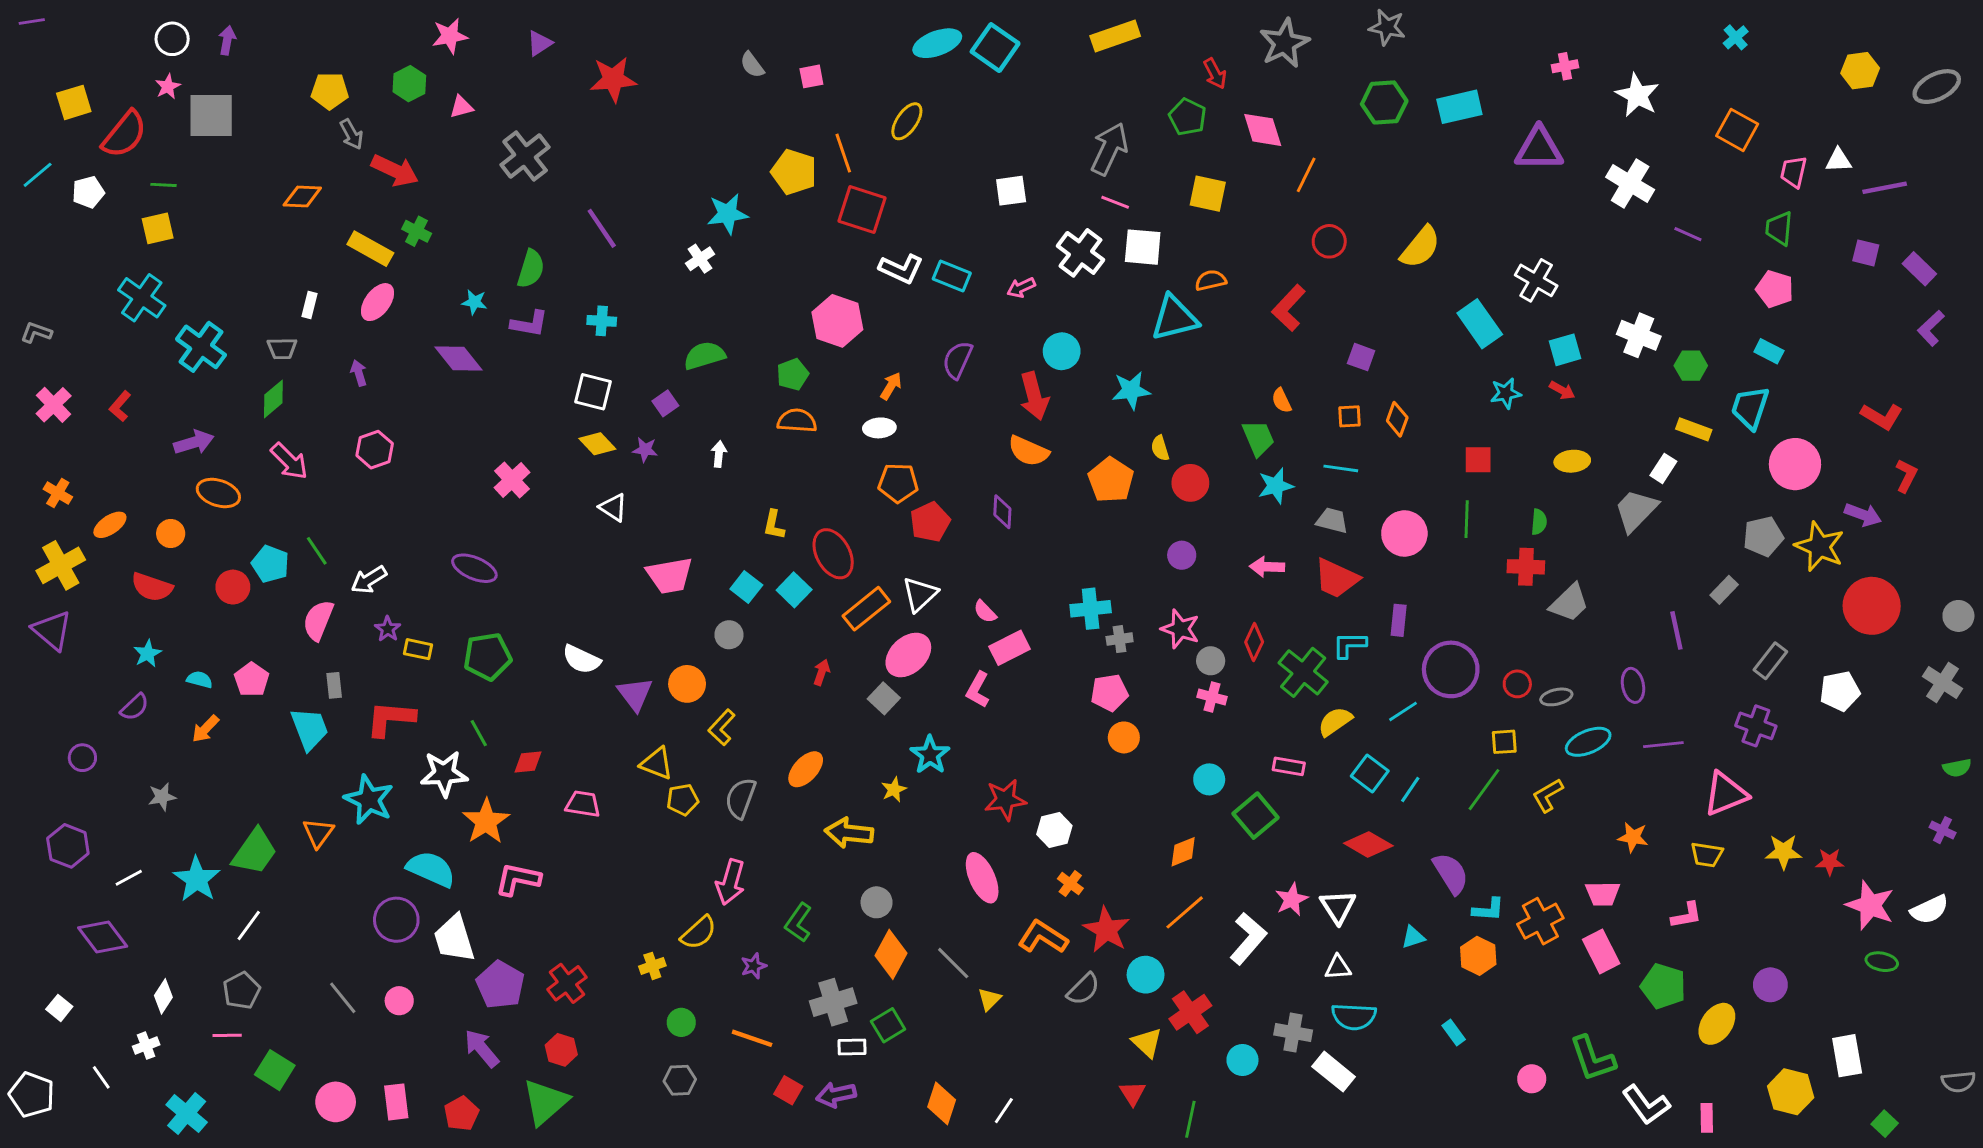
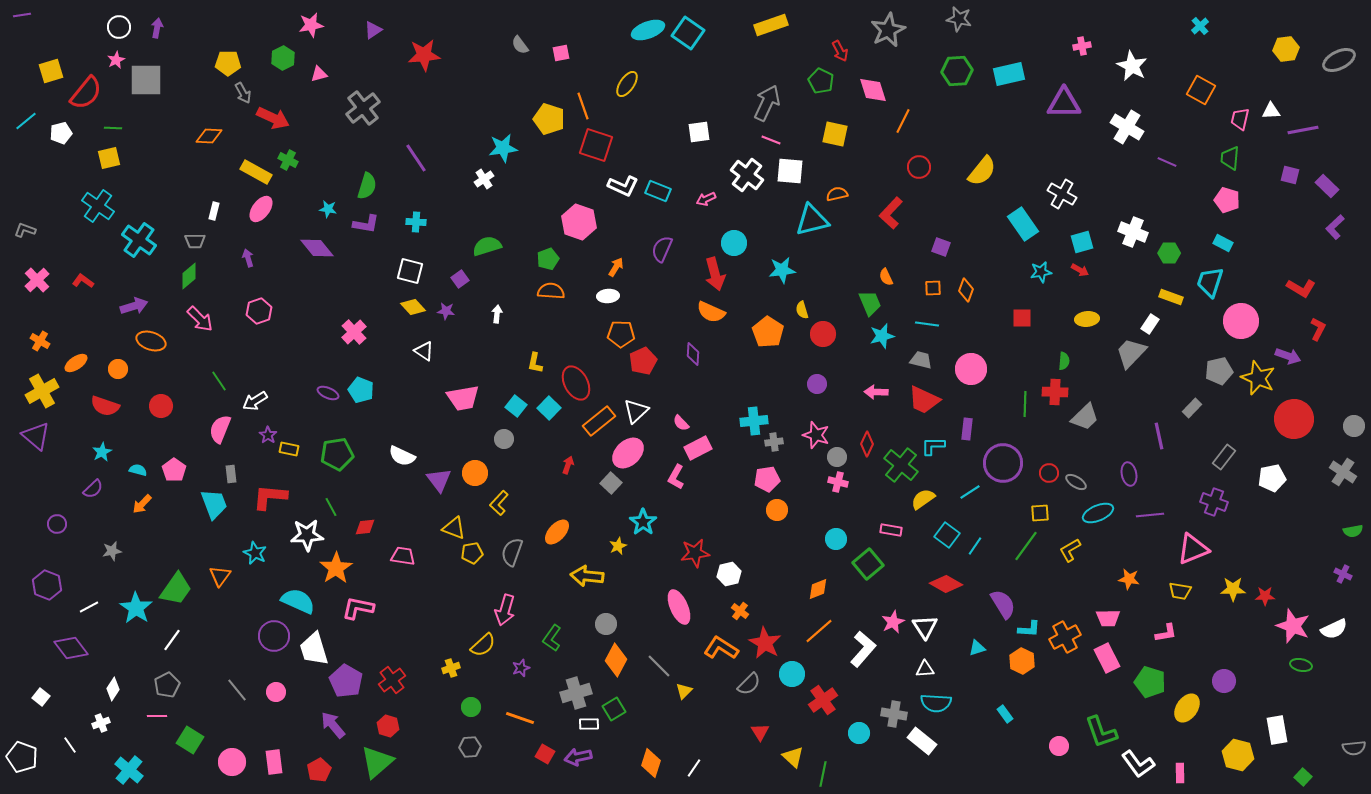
red L-shape: (120, 406) -> (83, 281), turned 85
green line: (1467, 519) -> (1025, 404), moved
cyan pentagon: (270, 564) -> (361, 390), moved
purple ellipse: (474, 568) -> (328, 393), size x0.7
gray ellipse: (1556, 697) -> (1076, 482), turned 45
cyan star: (369, 800) -> (255, 553), size x0.7
yellow triangle: (1147, 1043) -> (793, 757), moved
red triangle: (1133, 1093) -> (760, 732), moved

